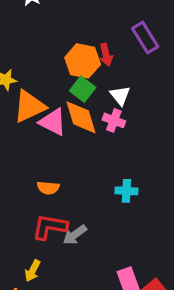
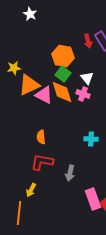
red arrow: (106, 55) -> (88, 41), moved
orange semicircle: (48, 188) -> (41, 137), turned 80
gray arrow: (75, 235) -> (70, 173), moved, turned -42

